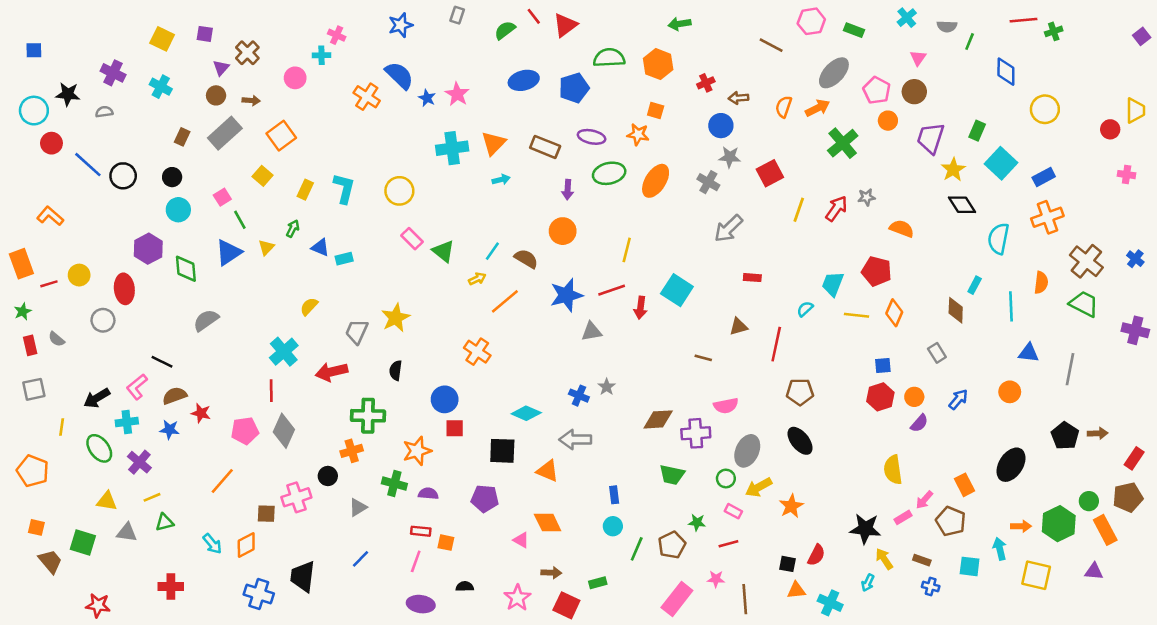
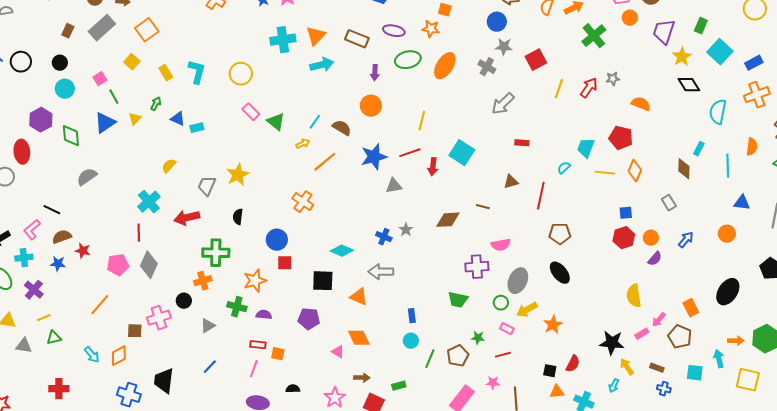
cyan arrow: (501, 180) -> (322, 65), size x1.6
yellow rectangle: (305, 190) -> (166, 73), turned -56
brown diamond: (658, 419) -> (448, 220), moved

